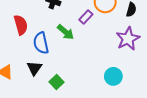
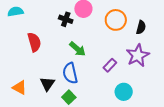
purple rectangle: (86, 17) -> (110, 65), moved
blue semicircle: (41, 43) -> (70, 73), moved

